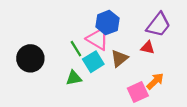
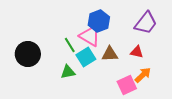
red triangle: (148, 48) -> (137, 52), moved
brown triangle: (119, 58) -> (110, 54), turned 36

